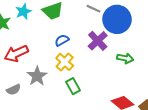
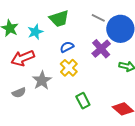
cyan star: (23, 12) -> (35, 32), moved
green rectangle: (73, 86) -> (83, 101), moved

